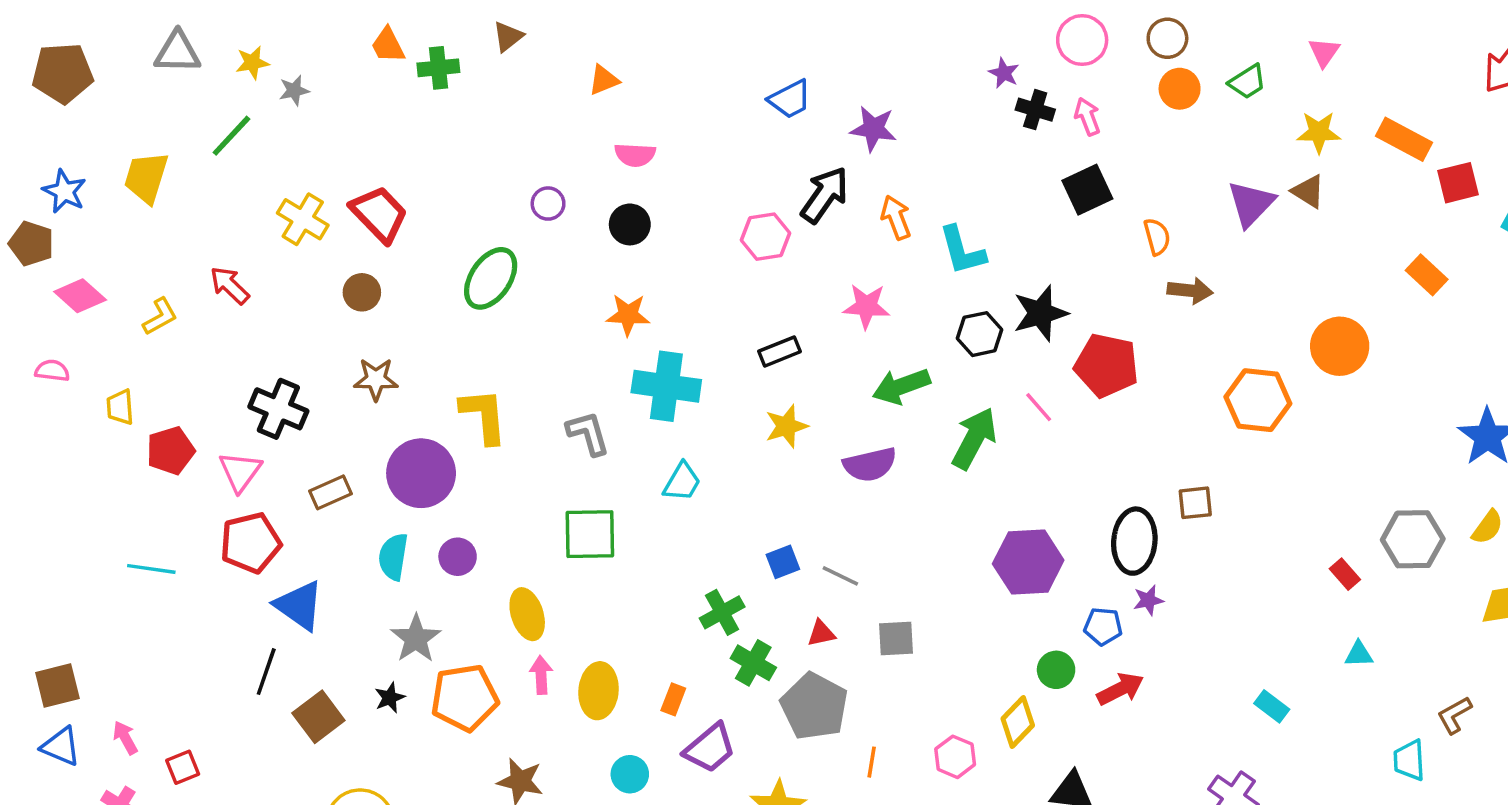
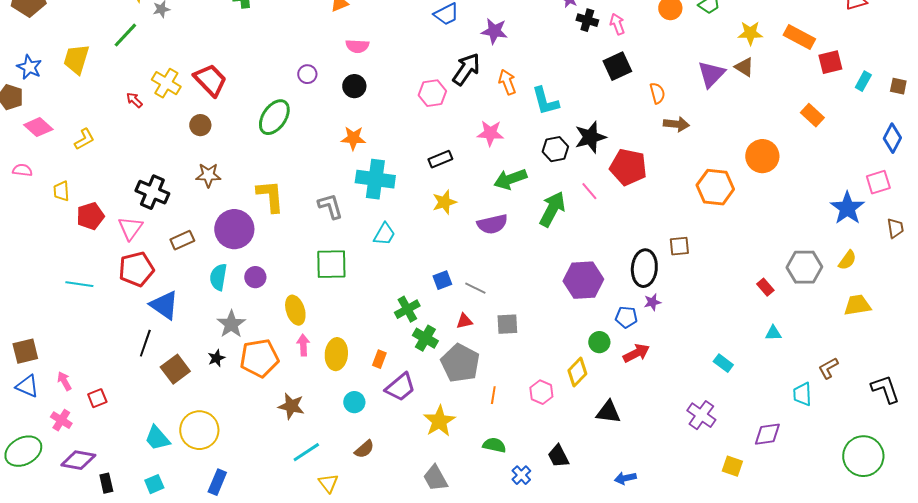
red arrow: (230, 285) -> (134, 100), moved, size x0.7

